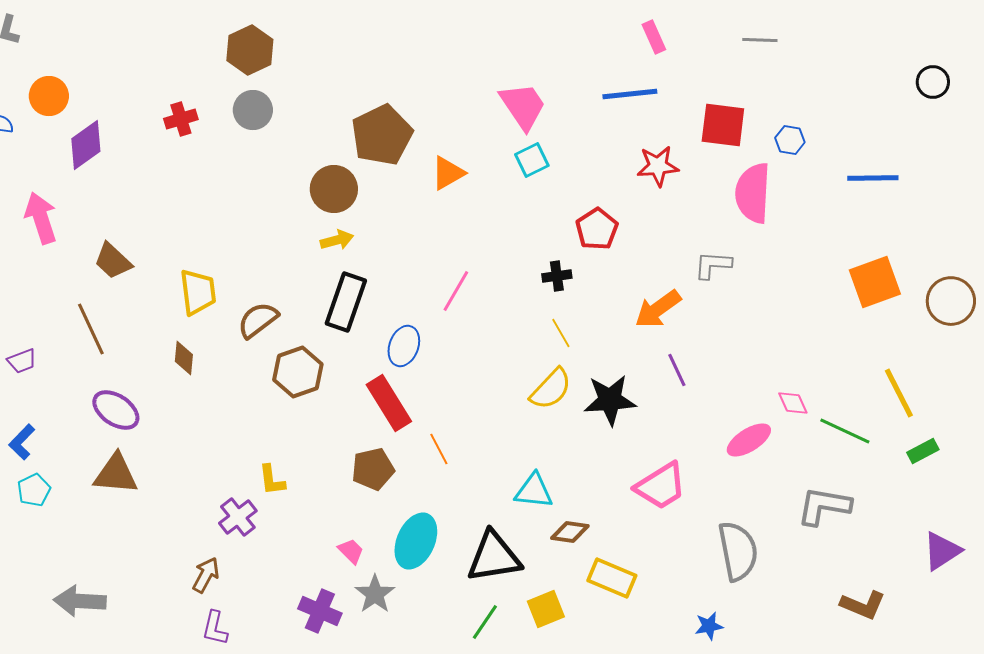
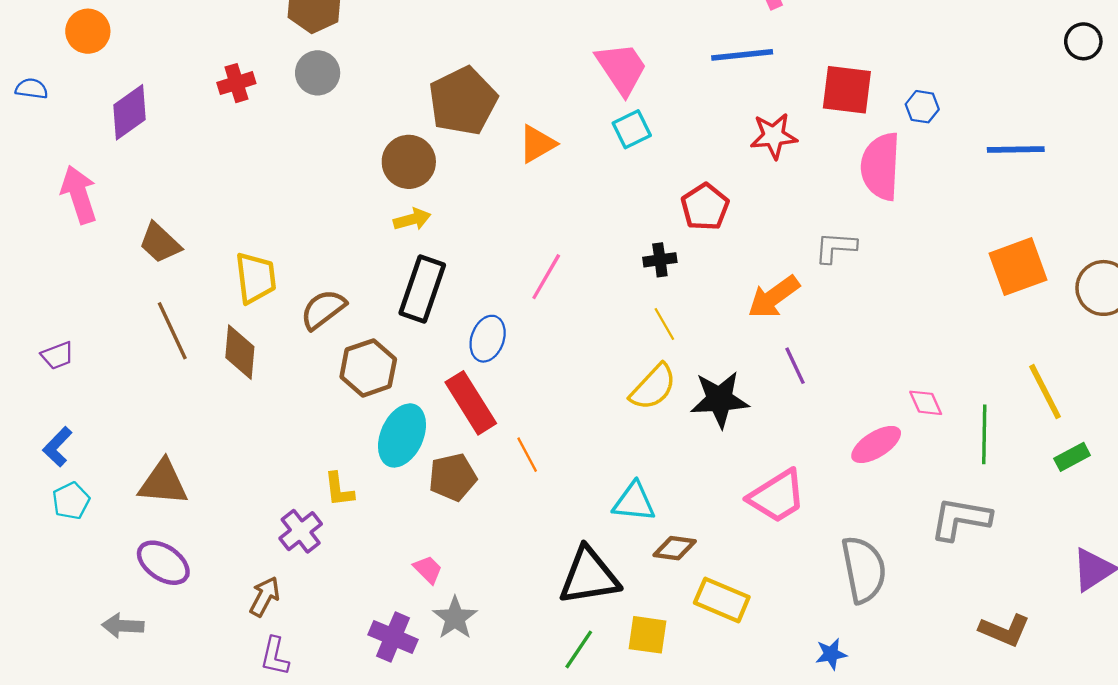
orange circle: (49, 96) -> (88, 31), moved
brown line: (91, 329) -> (172, 331), moved
brown diamond: (184, 358) -> (240, 352), size x1.4
purple ellipse: (116, 410) -> (163, 563), moved
green line: (845, 431) -> (984, 434), turned 66
cyan ellipse: (416, 541) -> (402, 435), moved
gray arrow: (80, 601) -> (123, 626), size x0.7
yellow square: (546, 609) -> (648, 635), turned 30

